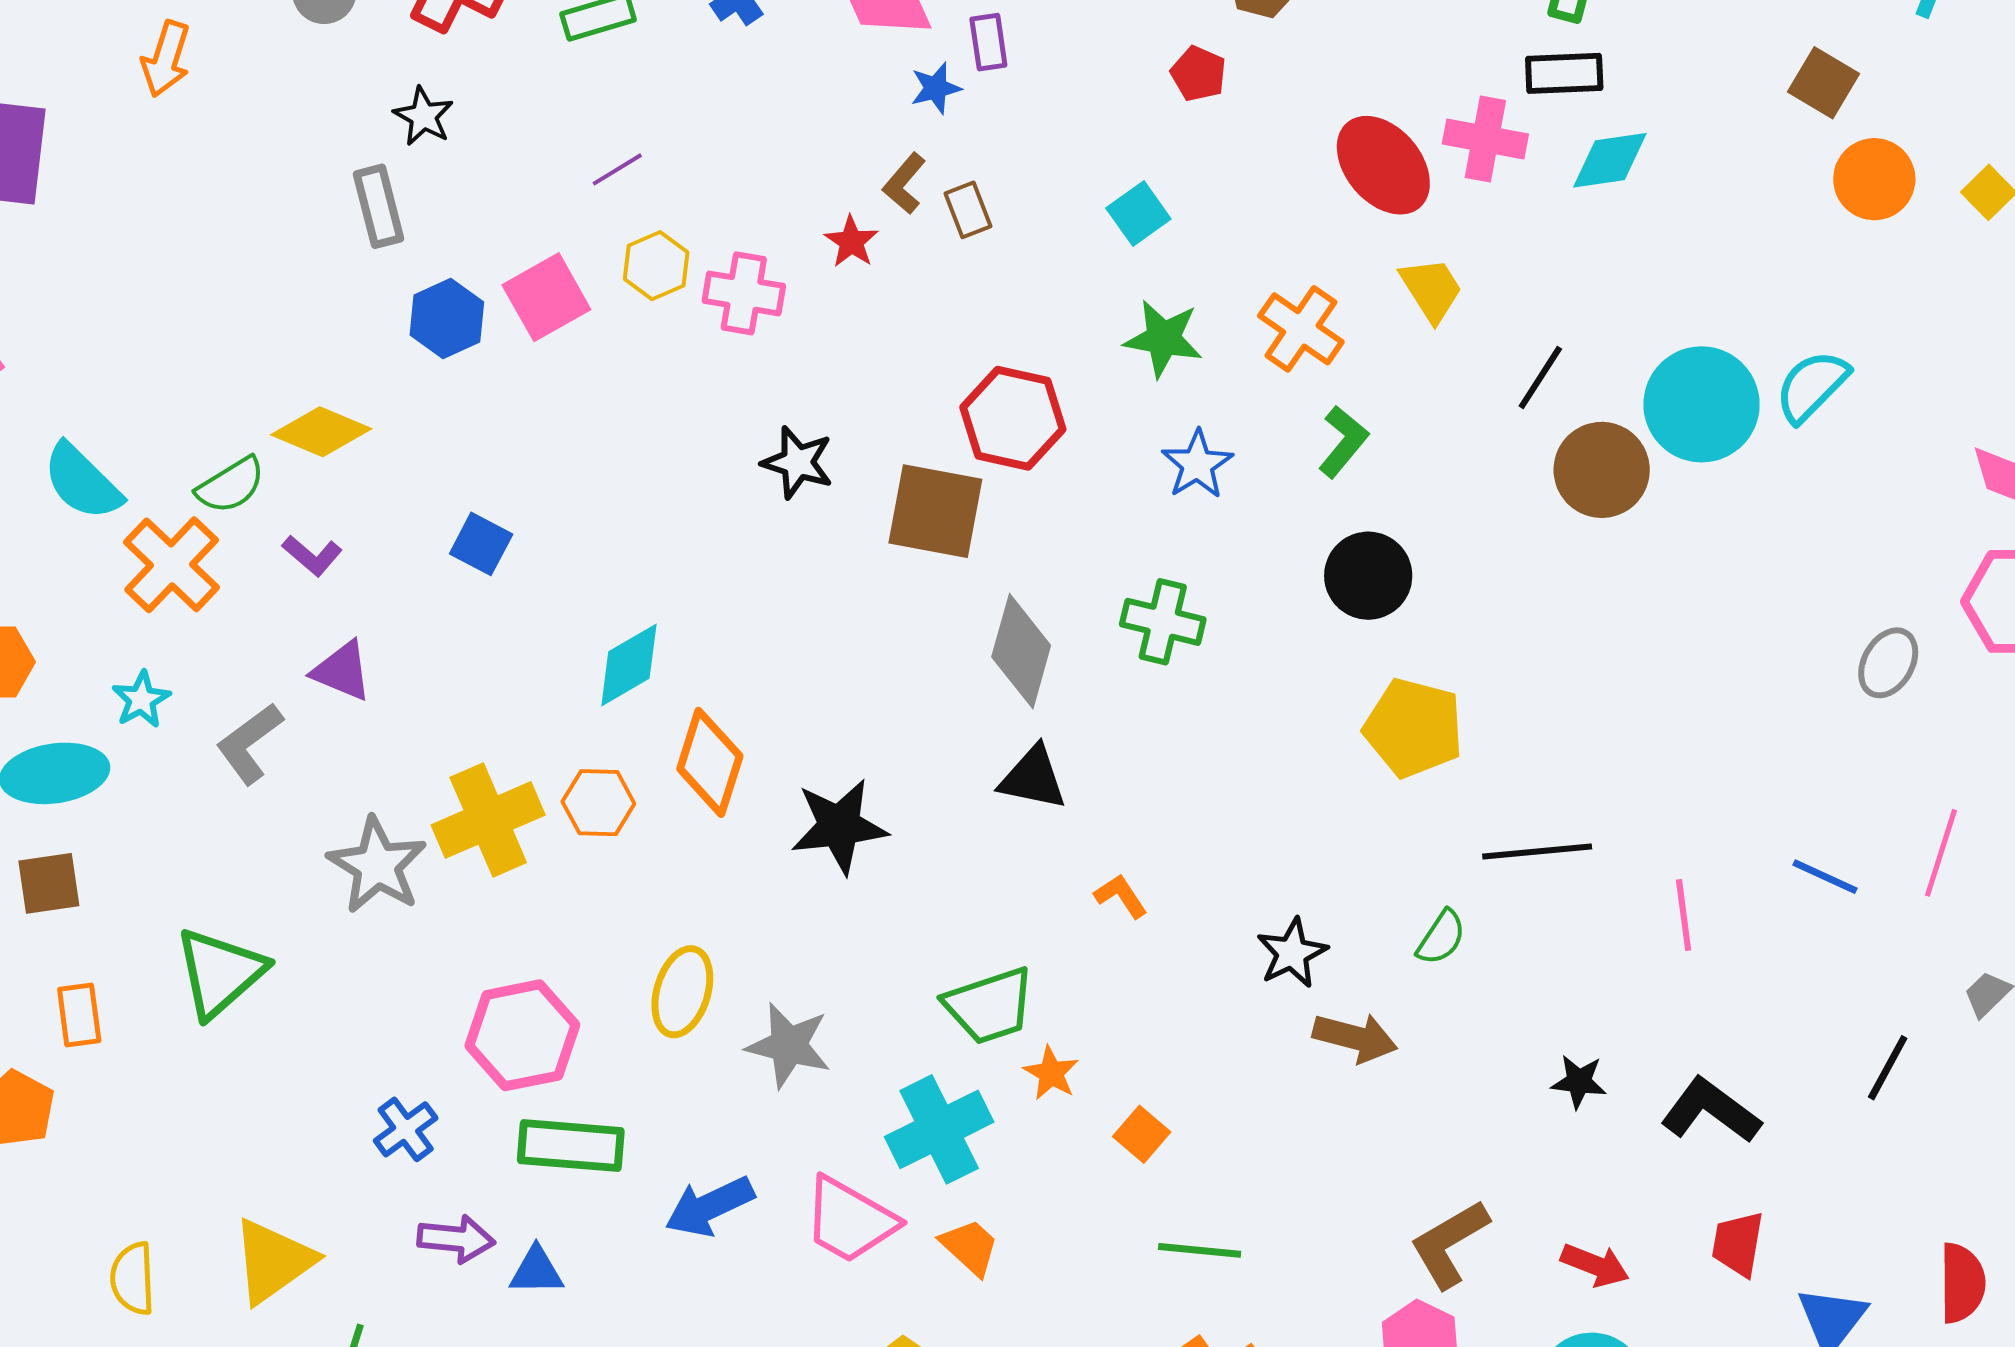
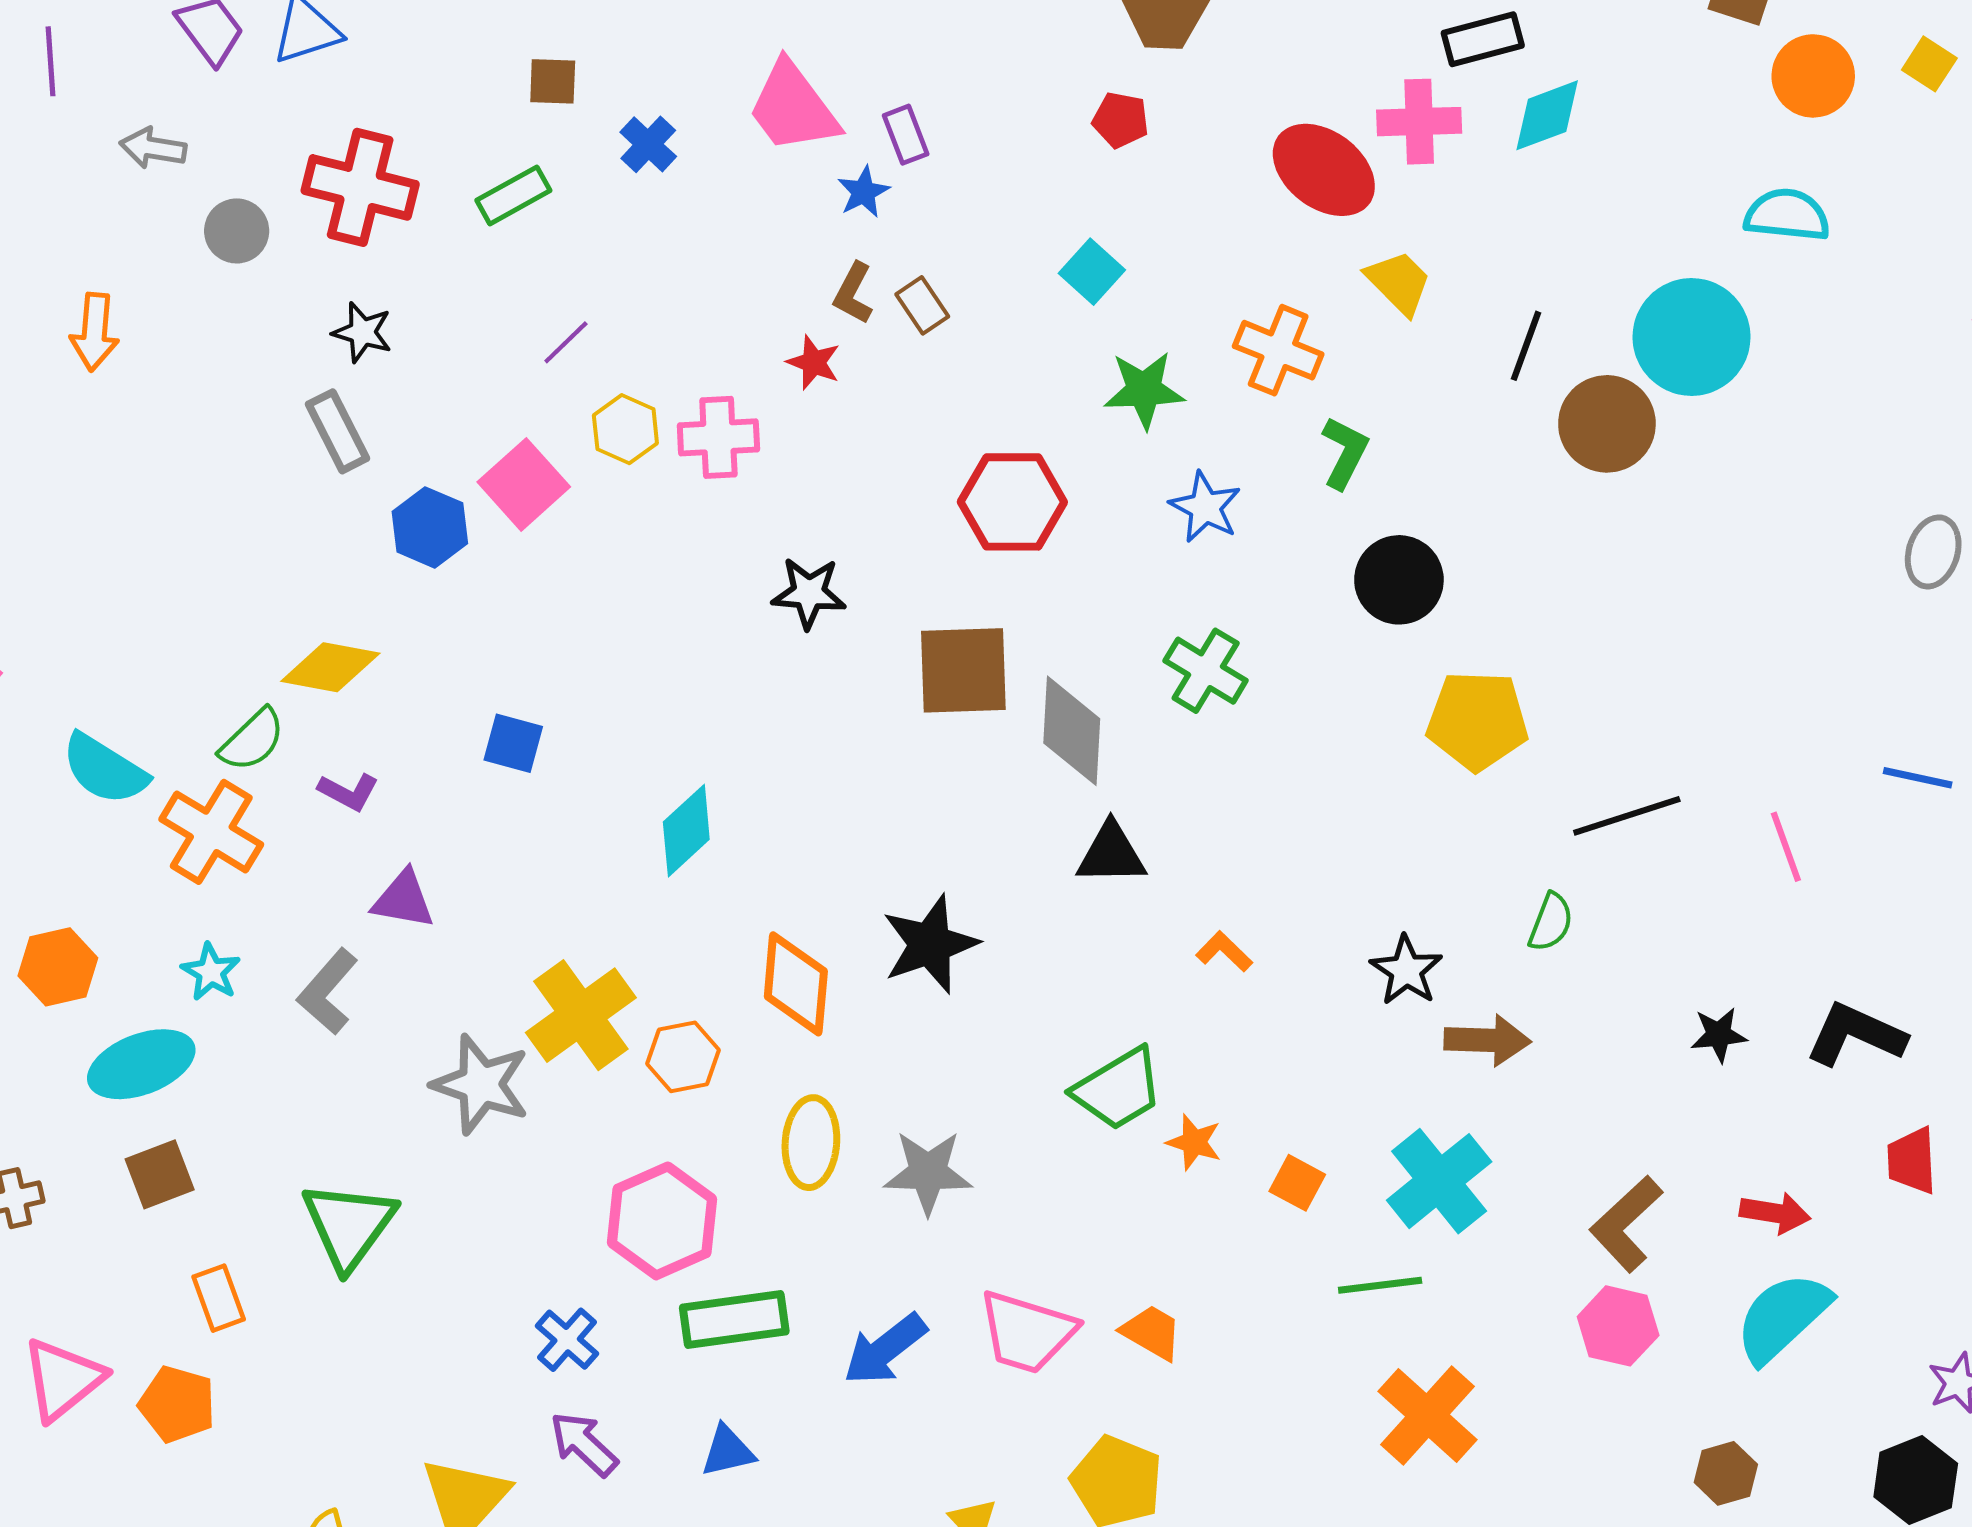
cyan semicircle: (1812, 386) -> (1787, 215), moved, turned 64
brown square: (935, 511) -> (963, 670), moved
green cross: (1163, 622) -> (1206, 671), turned 30
orange diamond: (710, 762) -> (796, 984), moved
orange hexagon: (598, 803) -> (683, 1057), moved
cyan cross: (939, 1129) -> (1439, 1181), moved
purple arrow: (456, 1239) -> (584, 1444), moved, turned -130

